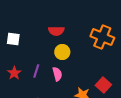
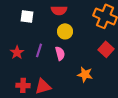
white square: (13, 39) -> (27, 16), moved
red square: (103, 85) -> (106, 49), moved

